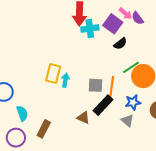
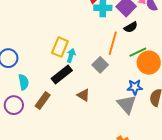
gray square: (95, 85) -> (100, 65), turned 35
orange line: (112, 88) -> (113, 43), moved
black rectangle: (103, 105) -> (62, 74), moved
gray triangle: (127, 120) -> (127, 104), size x1.5

